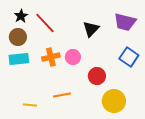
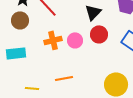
cyan rectangle: (19, 59) -> (16, 53), moved
red circle: (97, 76) -> (99, 34), moved

